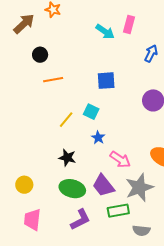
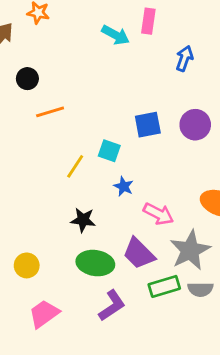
blue square: (106, 81) -> (148, 125), moved
pink trapezoid: (32, 220) -> (44, 314), turned 55
gray semicircle: (141, 230) -> (200, 289), moved

